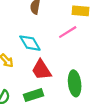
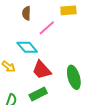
pink line: (68, 32) -> (47, 28), moved

